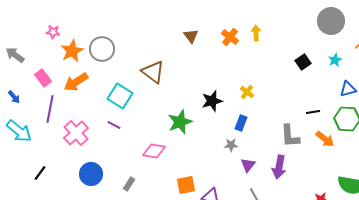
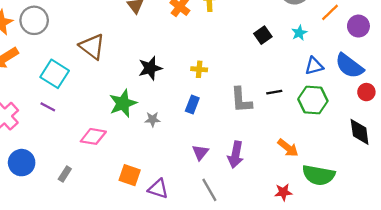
yellow cross: (247, 92) -> (199, 69), turned -32
black star: (212, 101) -> (150, 68), moved
gray L-shape: (290, 136) -> (241, 100), moved
orange arrow: (325, 139) -> (288, 148), moved
gray star: (231, 145) -> (152, 119), moved
orange square: (186, 185) -> (130, 175), turned 30

